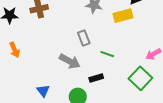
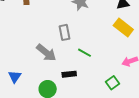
yellow rectangle: (123, 16) -> (123, 27), moved, turned 42
green square: (140, 78) -> (113, 83), size x0.6

